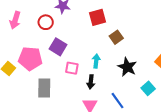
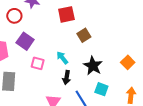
cyan arrow: (96, 61) -> (62, 58), turned -48
black arrow: (91, 82) -> (67, 78), moved
cyan square: (148, 88) -> (101, 89), moved, turned -32

